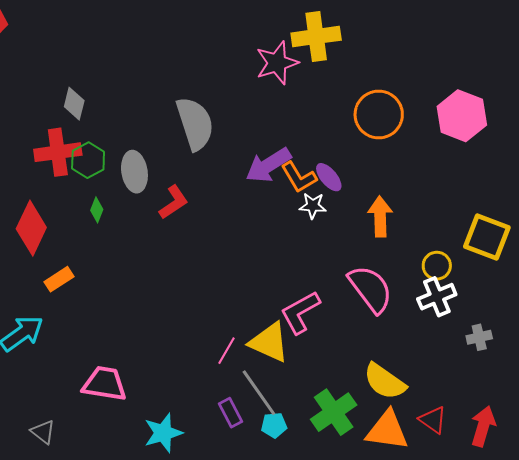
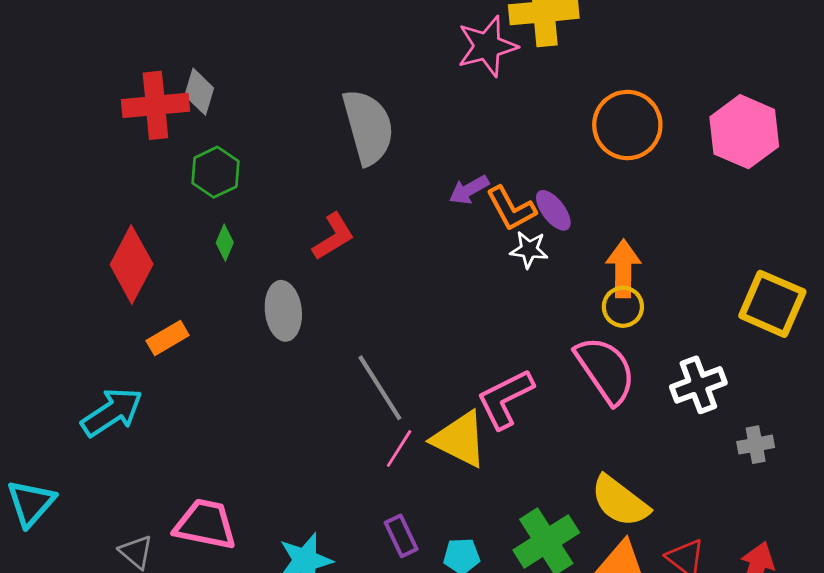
red cross: (58, 152) -> (155, 105), moved
purple arrow: (268, 165) -> (469, 190), size x0.6
gray ellipse: (134, 172) -> (283, 311), moved
yellow circle: (437, 266) -> (623, 307), moved
pink trapezoid: (105, 384) -> (205, 524), moved
gray line: (259, 393) -> (380, 388), moved

